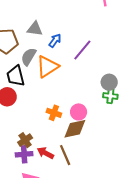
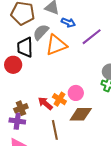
blue arrow: (55, 41) -> (68, 23), turned 64
orange cross: (54, 113) -> (59, 99), moved
brown diamond: (75, 129) -> (81, 114), moved
red arrow: (45, 153) -> (45, 103), moved

